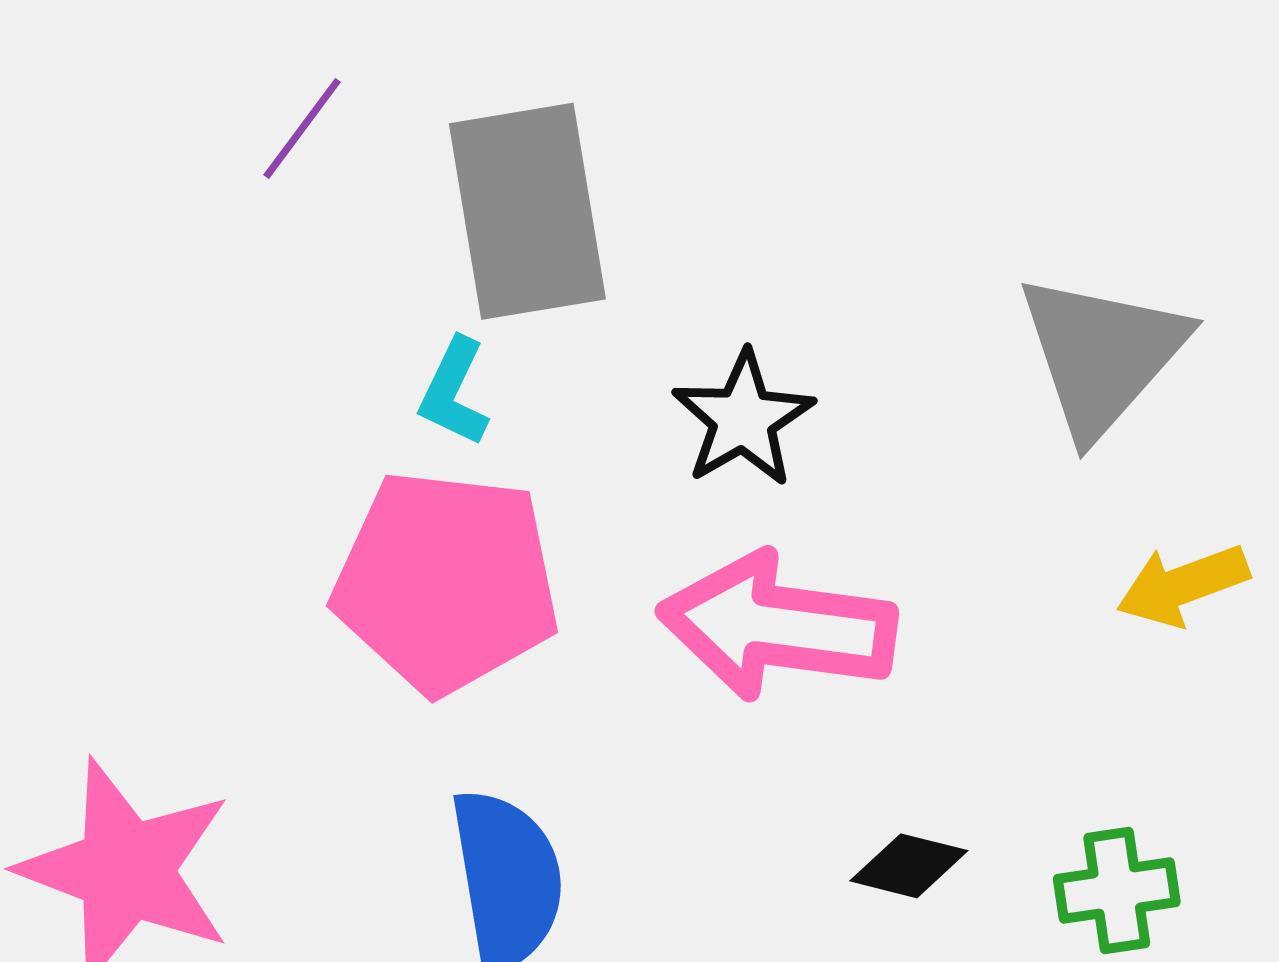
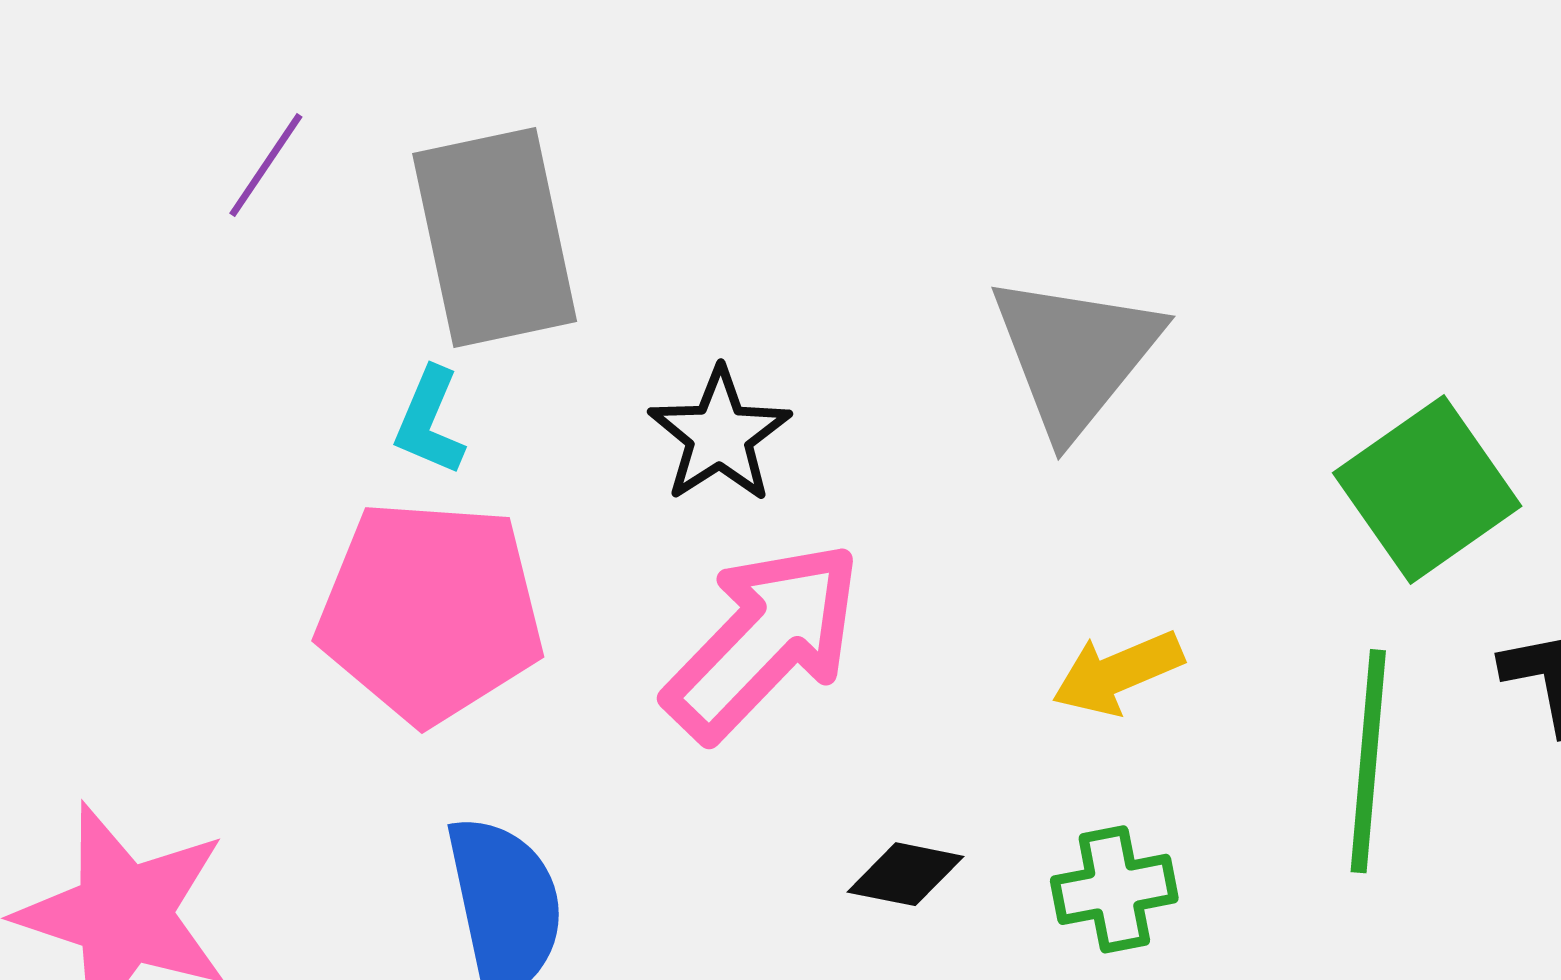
yellow arrow: (1183, 585) -> (1118, 673), moved
pink arrow: (777, 626) -> (763, 641), turned 129

